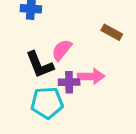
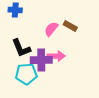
pink semicircle: (62, 50) -> (51, 29), moved
purple cross: (69, 82) -> (41, 60), size x1.5

